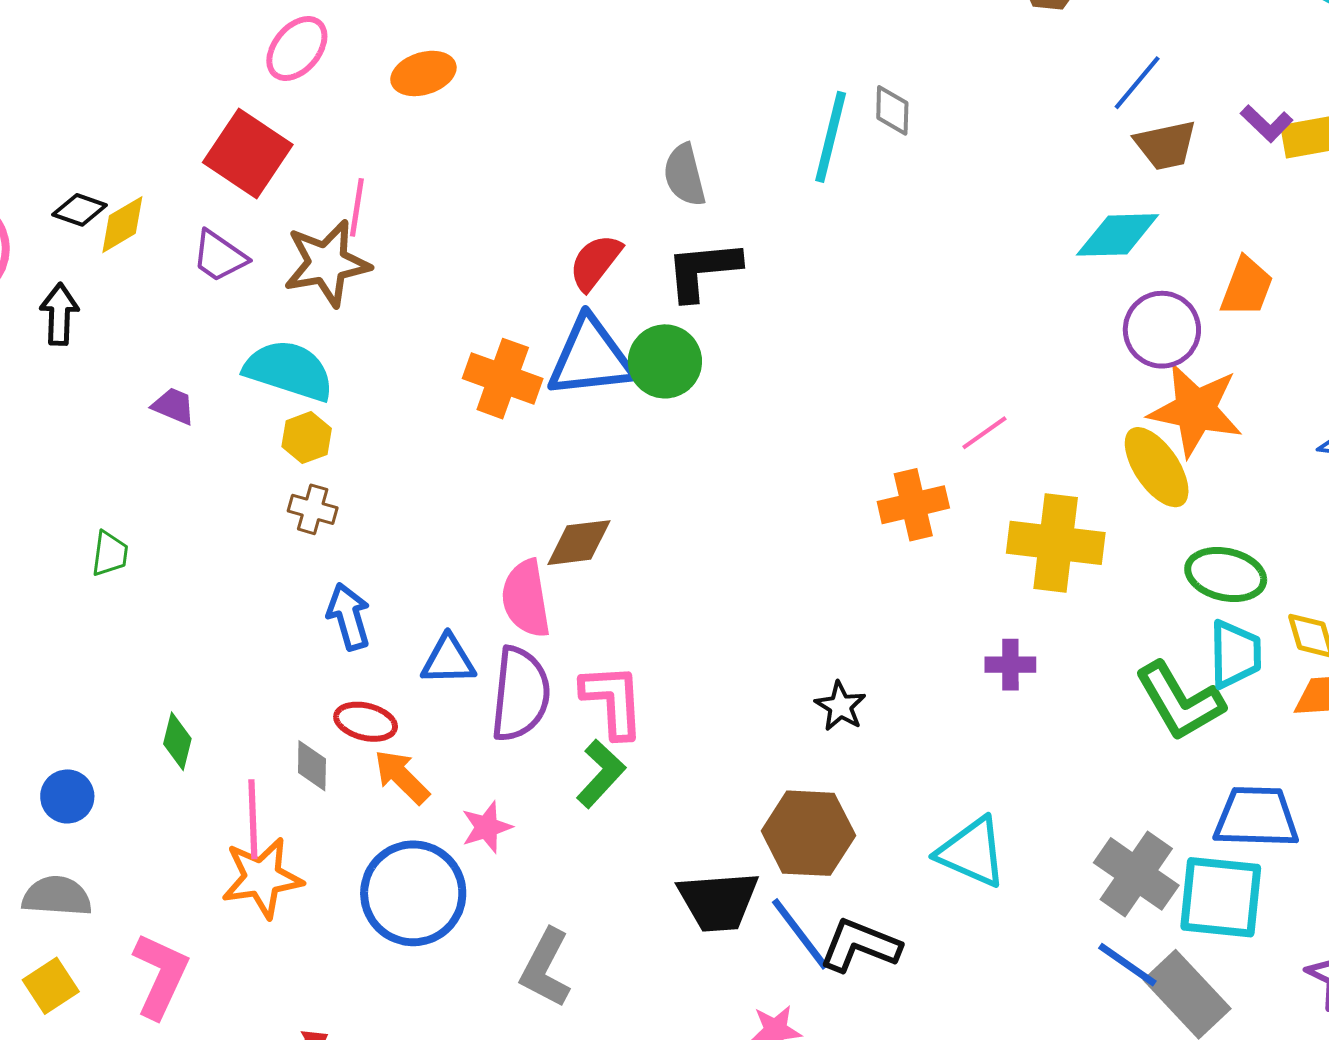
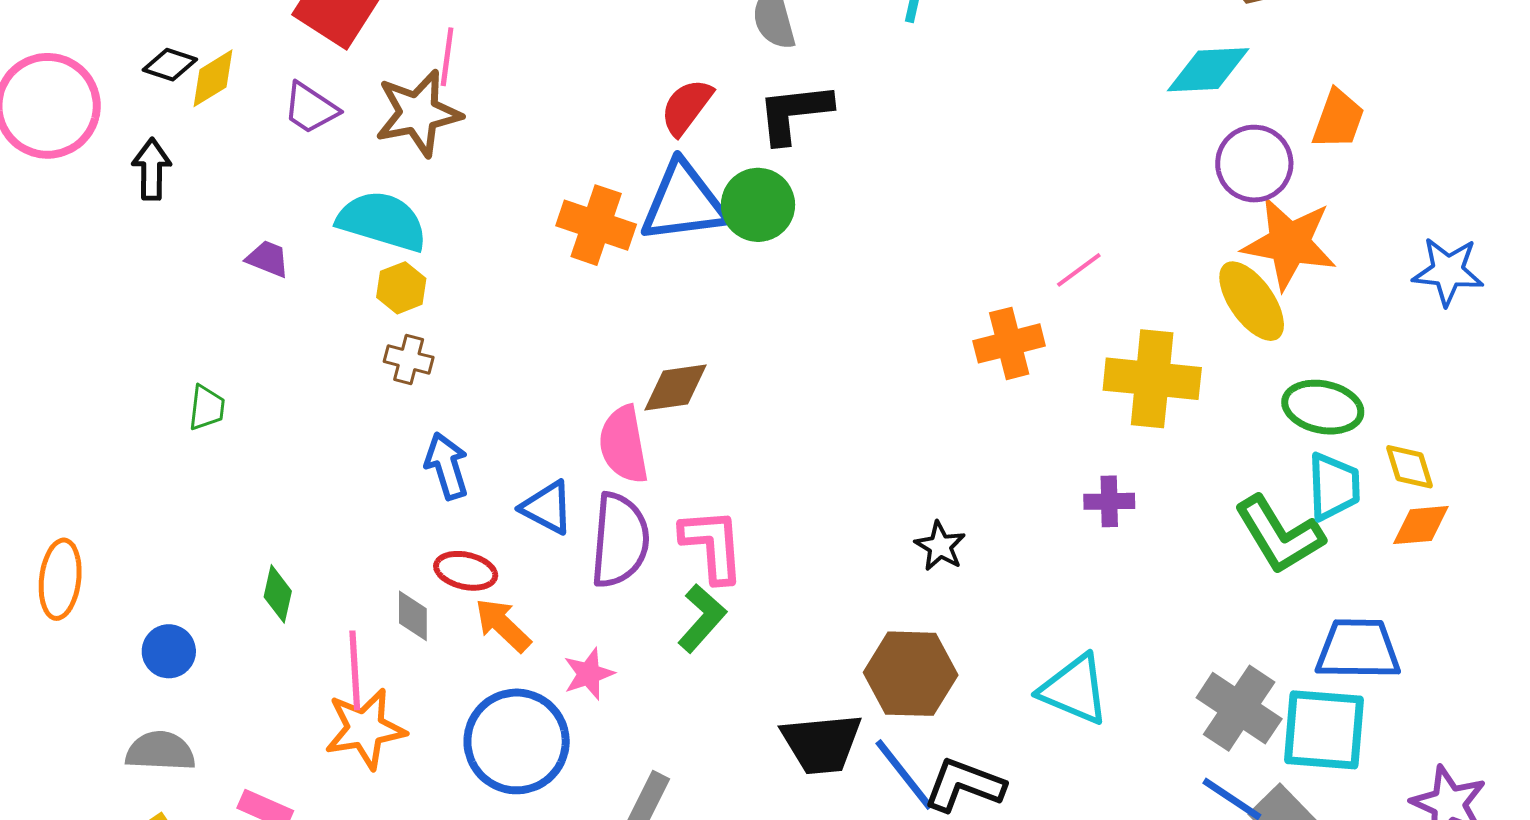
blue triangle: (448, 660) -> (547, 508), turned 30

